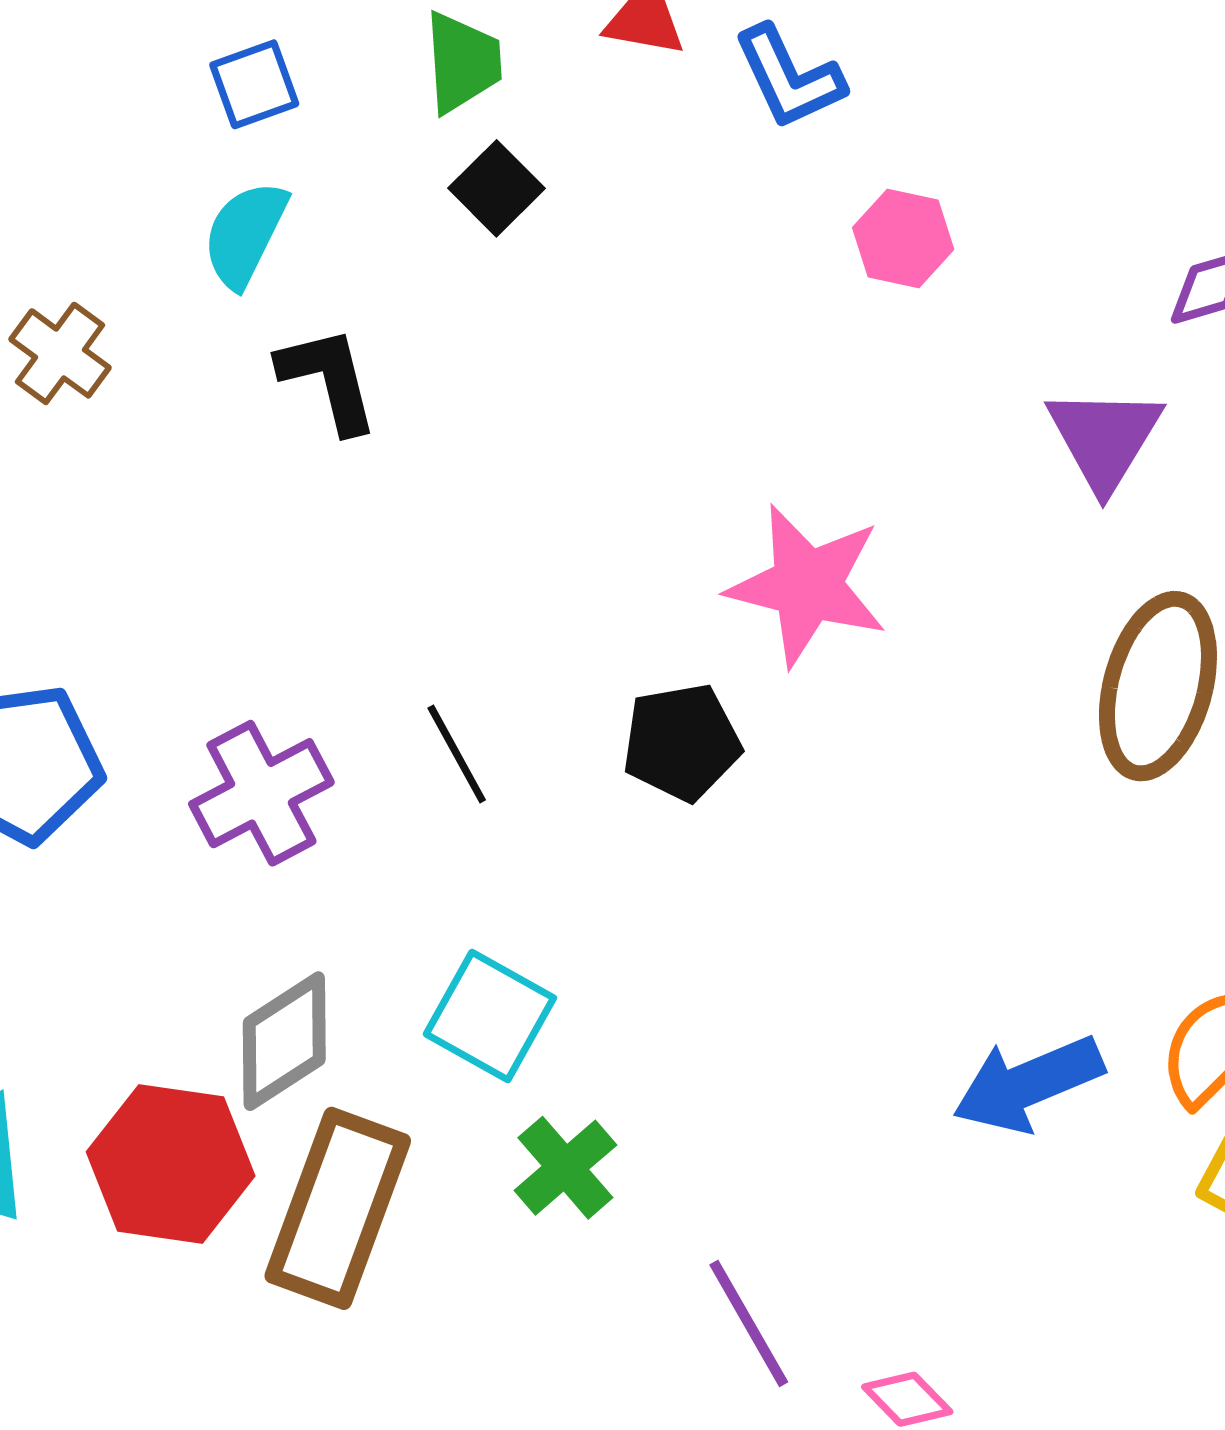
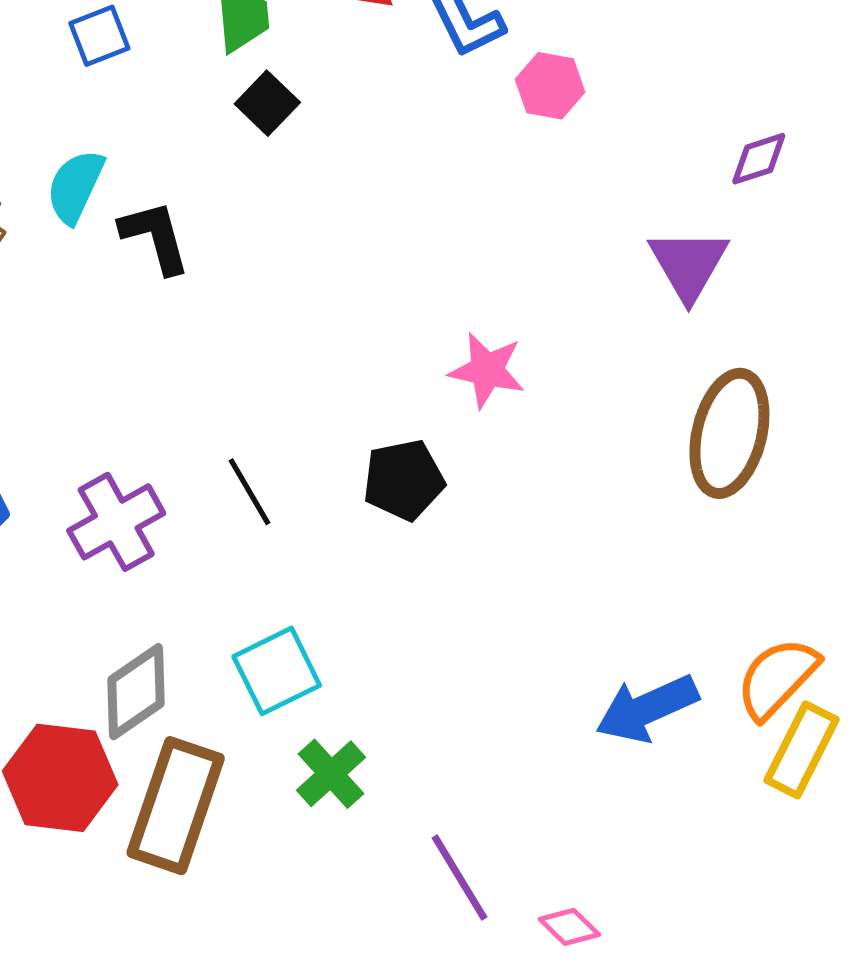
cyan semicircle: (245, 234) -> (75, 187), moved
pink hexagon: (903, 238) -> (550, 86), moved
pink star: (807, 585) -> (487, 370), size x0.7
cyan square: (490, 1016) -> (277, 671), turned 36

